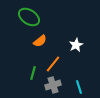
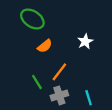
white star: (76, 45) -> (85, 42), moved
green line: (33, 73) -> (37, 82), turned -48

